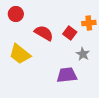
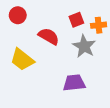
red square: (70, 33) -> (76, 20), moved, turned 32
gray star: (83, 54) -> (84, 46), moved, size x1.5

